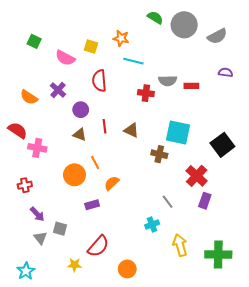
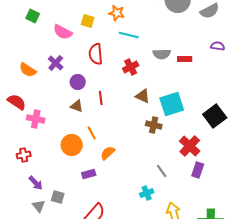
red cross: (146, 93) -> (131, 67), moved, turned -35
brown triangle: (131, 130) -> (143, 96), moved
cyan square: (178, 132) -> (172, 104), turned -30

